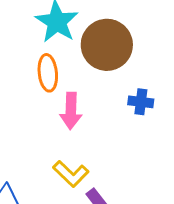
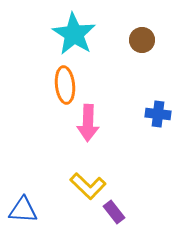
brown circle: (107, 45) -> (142, 40), moved, size x0.5

